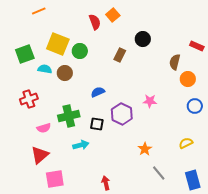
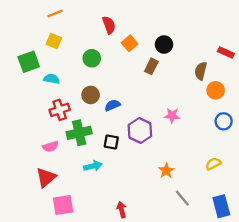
orange line: (39, 11) -> (55, 14), moved
orange square: (113, 15) -> (130, 43), moved
yellow square: (58, 44) -> (54, 41), moved, size x0.6
brown rectangle: (120, 55) -> (151, 66), moved
brown circle: (65, 73) -> (91, 95), moved
red cross: (29, 99) -> (60, 110), moved

